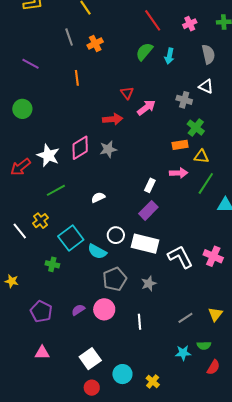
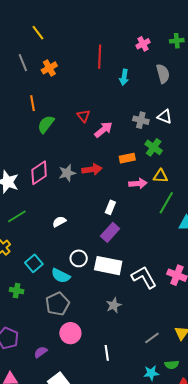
red line: (153, 20) -> (100, 57), moved, turned 40
green semicircle: (144, 52) -> (46, 124), moved
white triangle: (206, 86) -> (165, 117), moved
red arrow: (113, 119) -> (92, 169), moved
orange rectangle: (180, 145) -> (127, 158), moved
pink arrow: (179, 173) -> (138, 183), moved
cyan square: (71, 238) -> (34, 263), size x0.7
gray pentagon: (115, 279) -> (58, 304), moved
purple semicircle: (78, 310) -> (41, 352), moved
white line: (139, 322) -> (107, 353), moved

